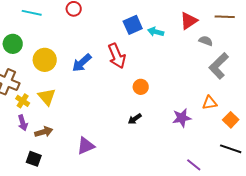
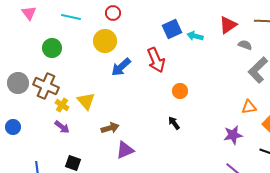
yellow circle: (45, 60) -> (105, 41), moved
purple star: (182, 118) -> (233, 135), moved
black arrow: (135, 119) -> (174, 123), turned 88
purple arrow: (23, 123) -> (62, 127), turned -35
brown arrow: (44, 132) -> (110, 128), moved

